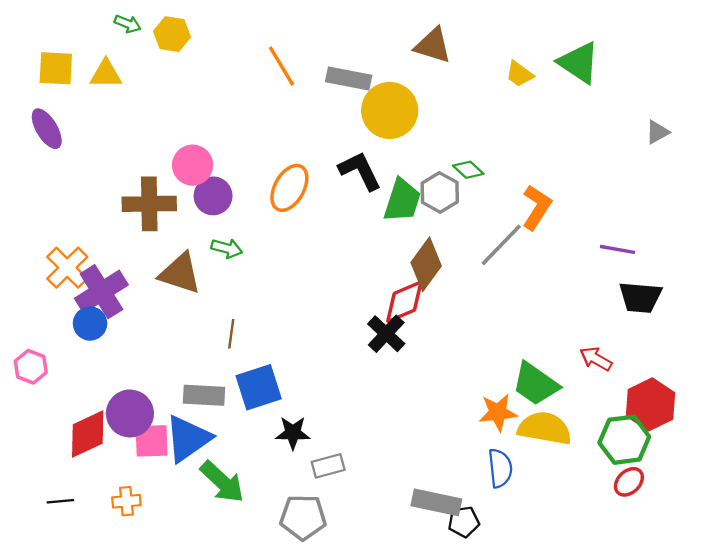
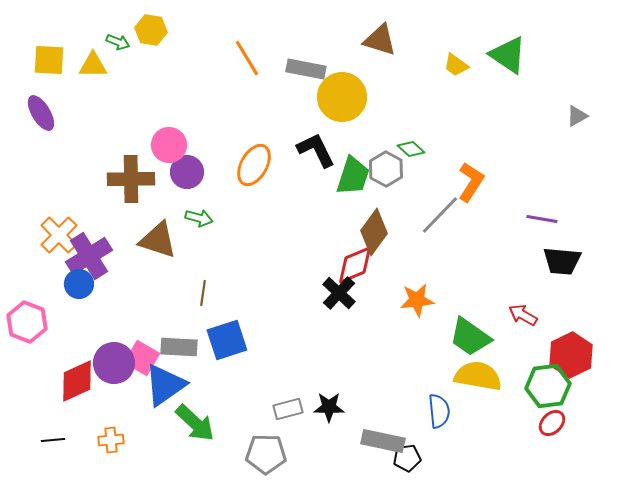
green arrow: (128, 24) -> (118, 42), moved
pink hexagon: (31, 367) -> (27, 322), size x1.4
orange star: (498, 412) -> (417, 300), moved
black star: (293, 433) -> (329, 407), moved
pink square: (152, 441) -> (142, 358), moved, turned 32

